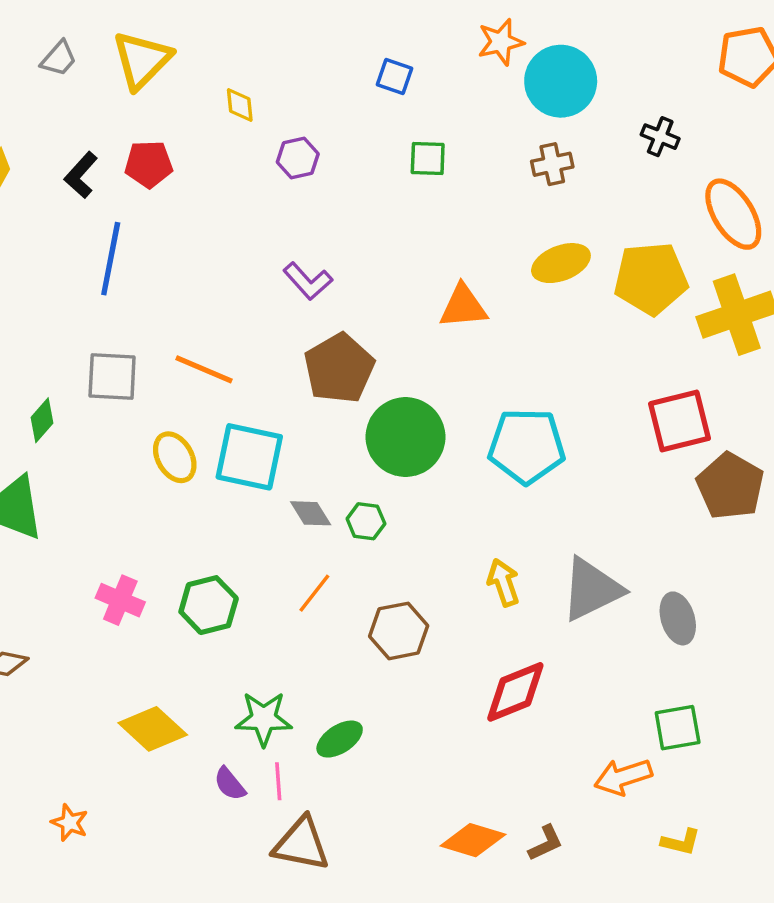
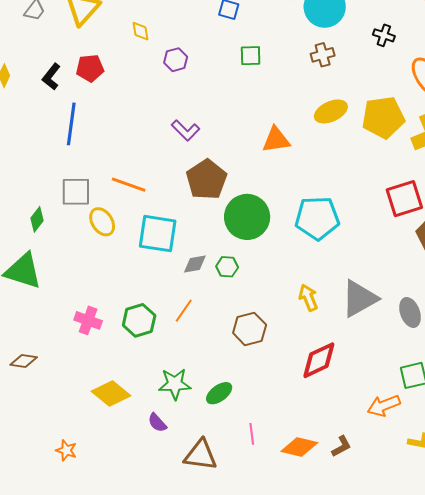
yellow ellipse: (175, 457) -> (102, 222), moved
gray diamond: (311, 513) -> (195, 264), turned -65
orange line: (314, 593) -> (184, 311), moved
pink line: (278, 781) -> (252, 434), moved

